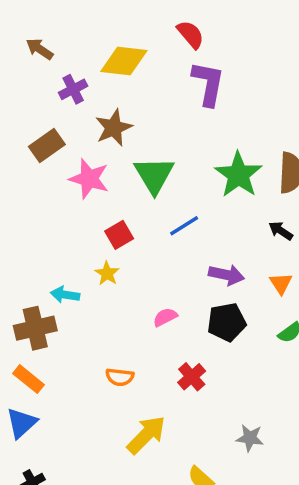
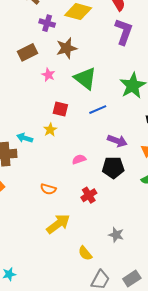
purple cross: (73, 89) -> (47, 23), turned 35
green triangle: (154, 175) -> (85, 78), turned -30
pink star: (89, 179) -> (48, 75), size x0.6
red square: (119, 235) -> (60, 109), turned 35

